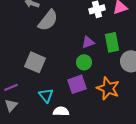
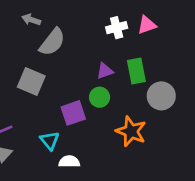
gray square: (35, 62) -> (31, 81), moved
purple square: (77, 84) -> (73, 113), moved

